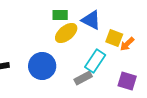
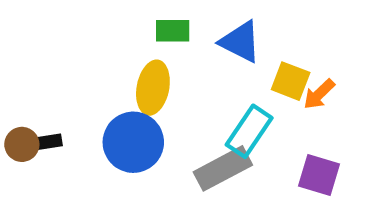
yellow ellipse: (66, 33) -> (153, 88), moved, turned -40
gray rectangle: (83, 78) -> (223, 168), size x1.4

